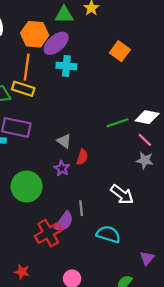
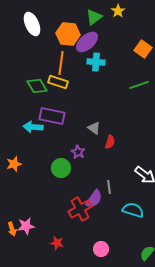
green triangle: (64, 15) -> (94, 17), turned -36
green line: (118, 123) -> (139, 85), moved
purple star: (62, 168) -> (78, 152), moved
green circle: (27, 186) -> (61, 168), size x0.7

